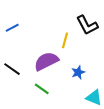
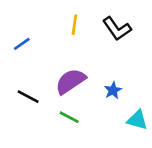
yellow line: (65, 40) -> (74, 25), moved

